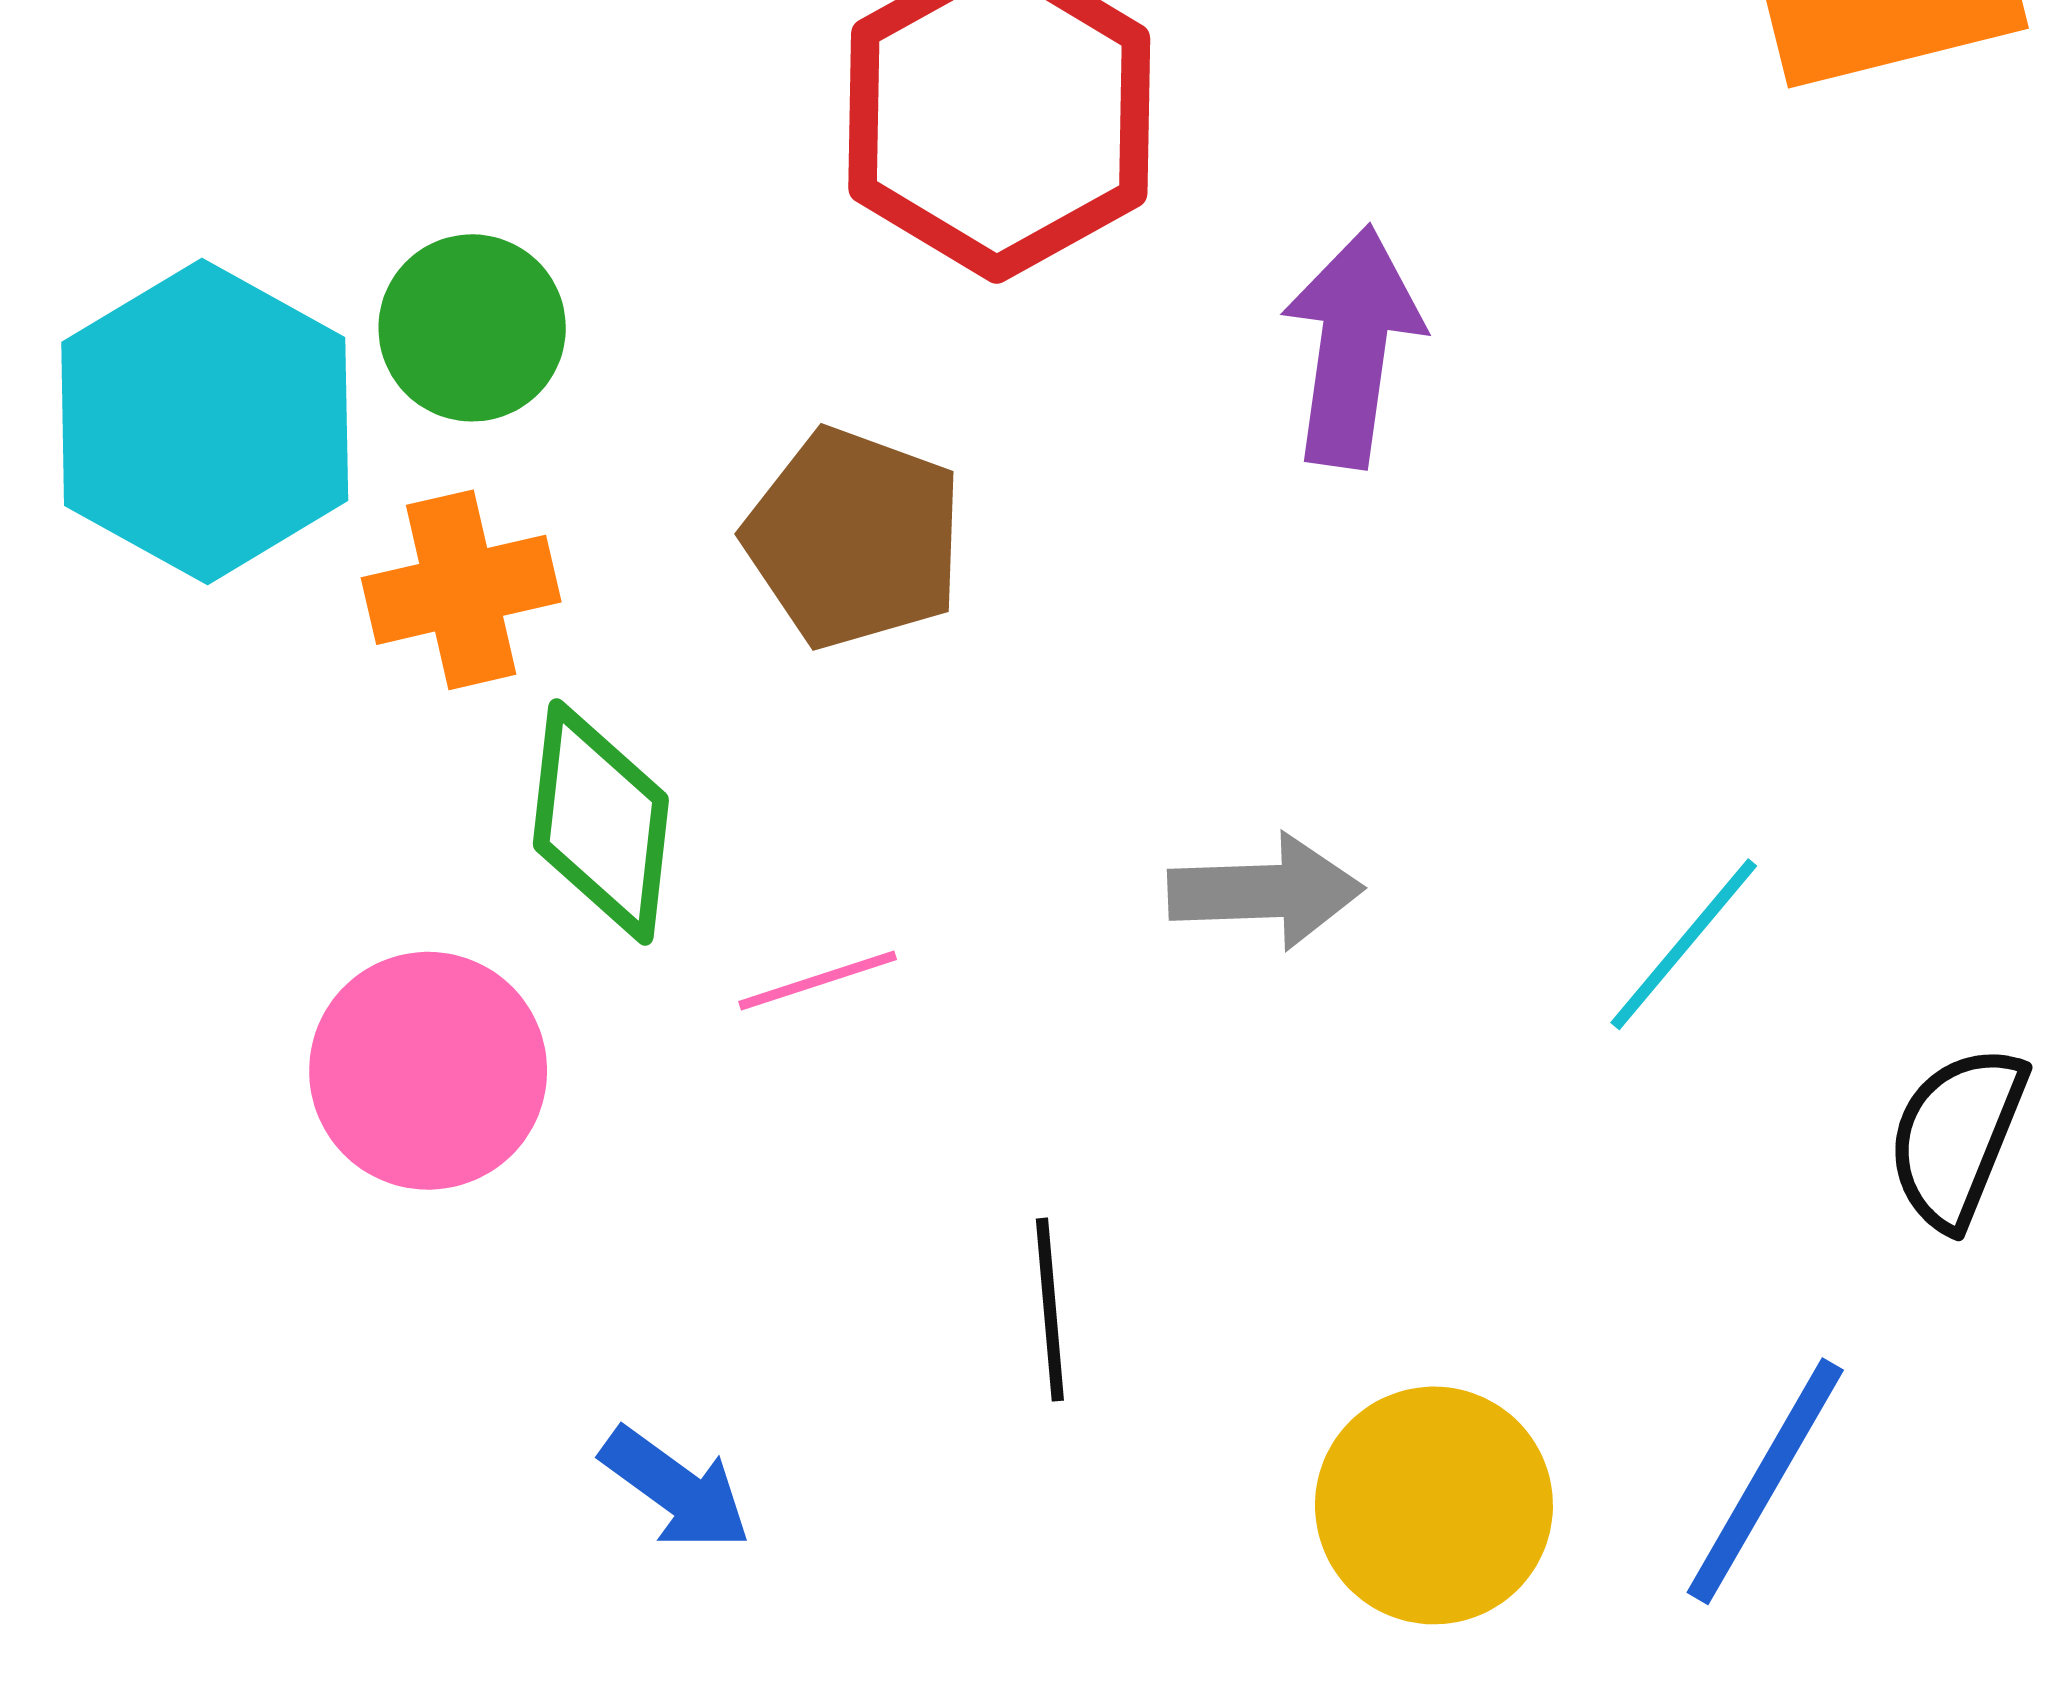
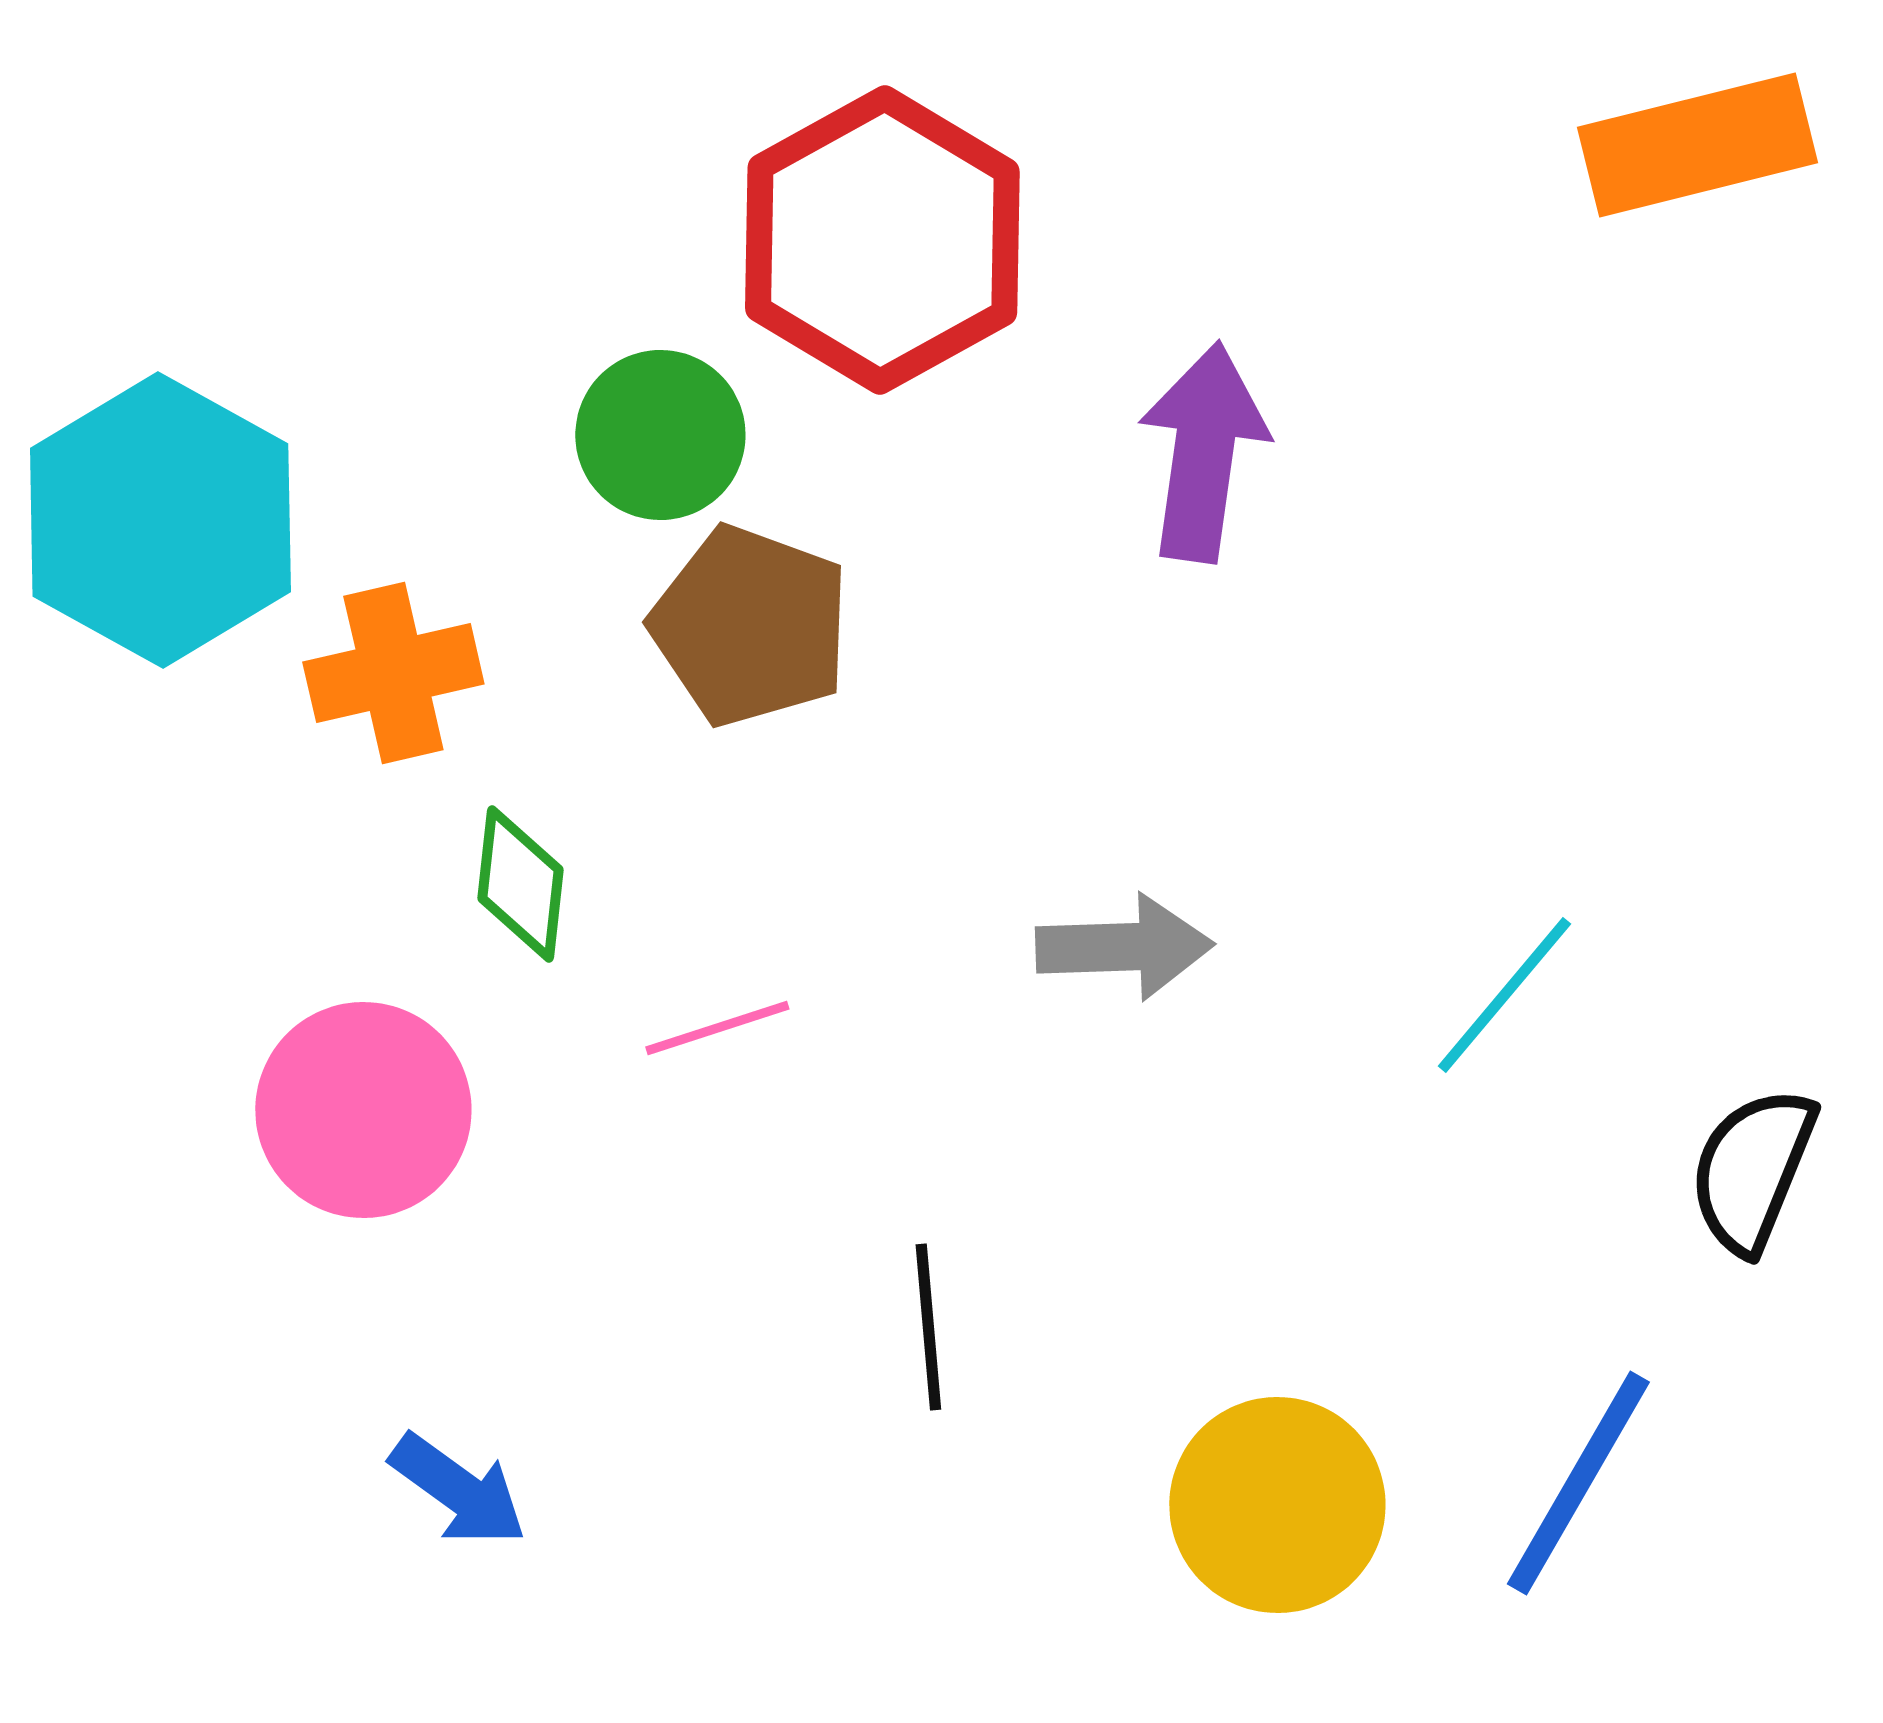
green circle: (472, 328) -> (660, 435), moved
green diamond: (601, 822) -> (520, 884), size x0.7
blue arrow: (676, 1489) -> (458, 1490), moved

